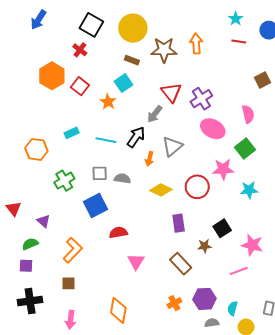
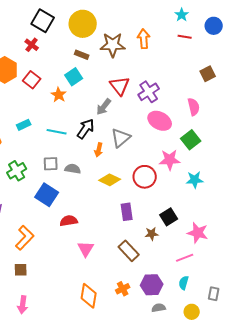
blue square: (95, 206) -> (47, 195), turned -30
cyan semicircle: (233, 308) -> (184, 283), moved
orange diamond: (118, 310) -> (89, 296), moved

